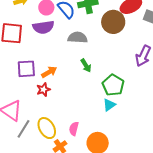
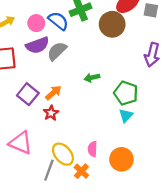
gray semicircle: (78, 38) -> (57, 51), moved, turned -36
green arrow: (86, 65) -> (92, 78), turned 120
purple square: (26, 69) -> (28, 94), turned -36
gray line: (24, 129) -> (49, 170), moved

